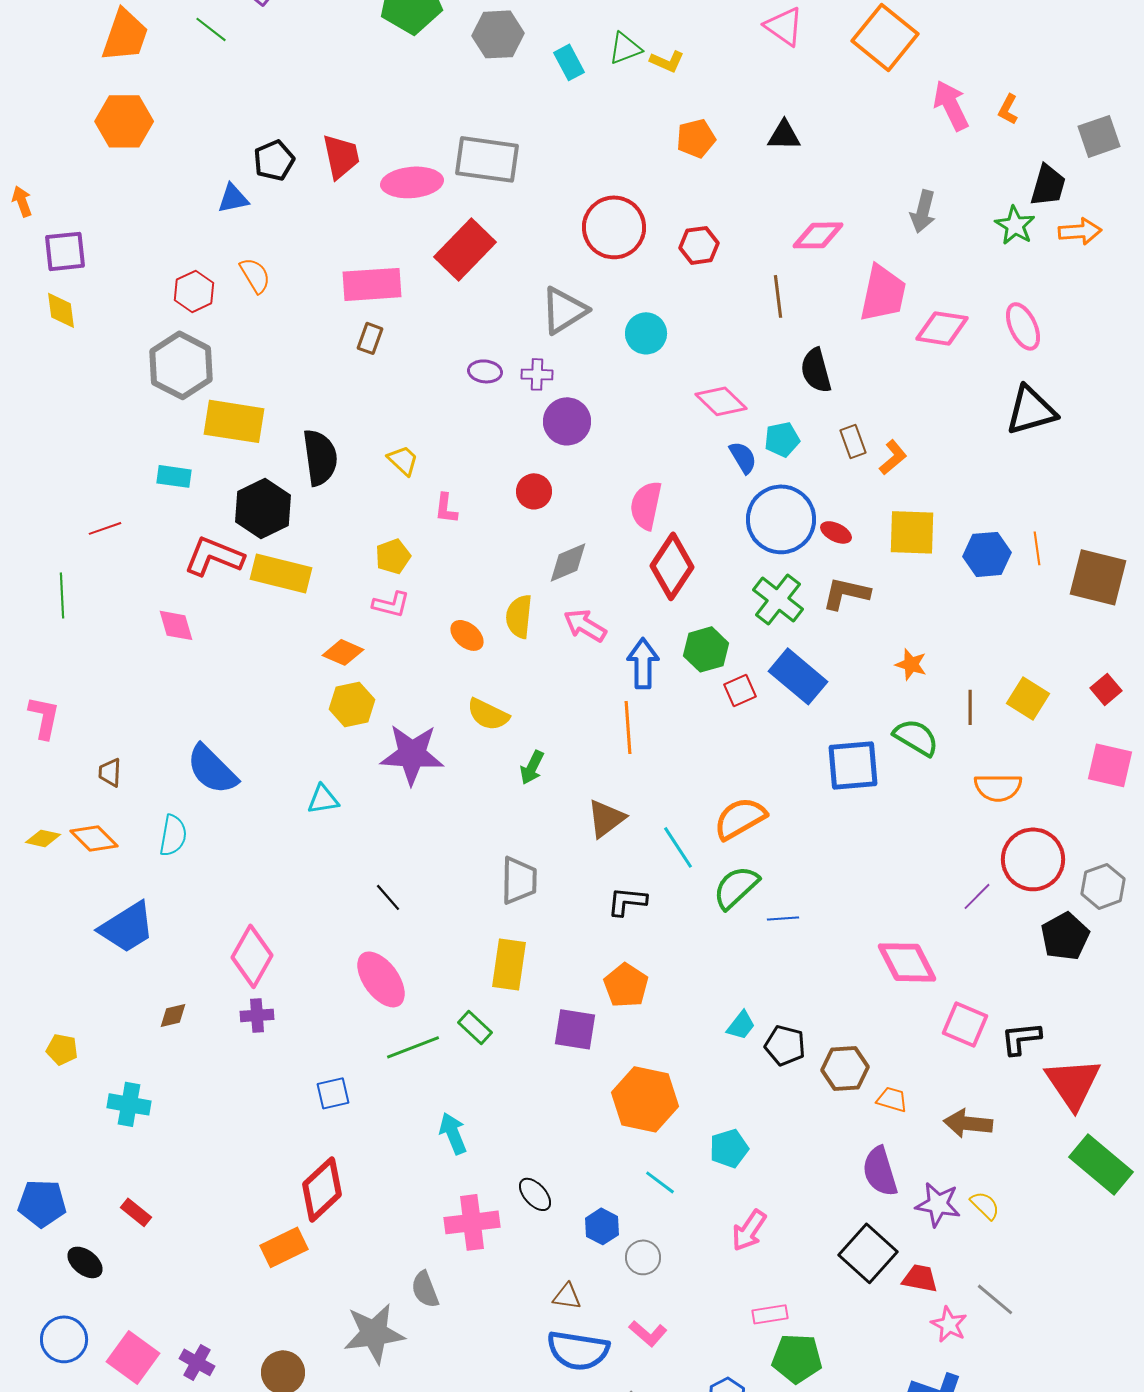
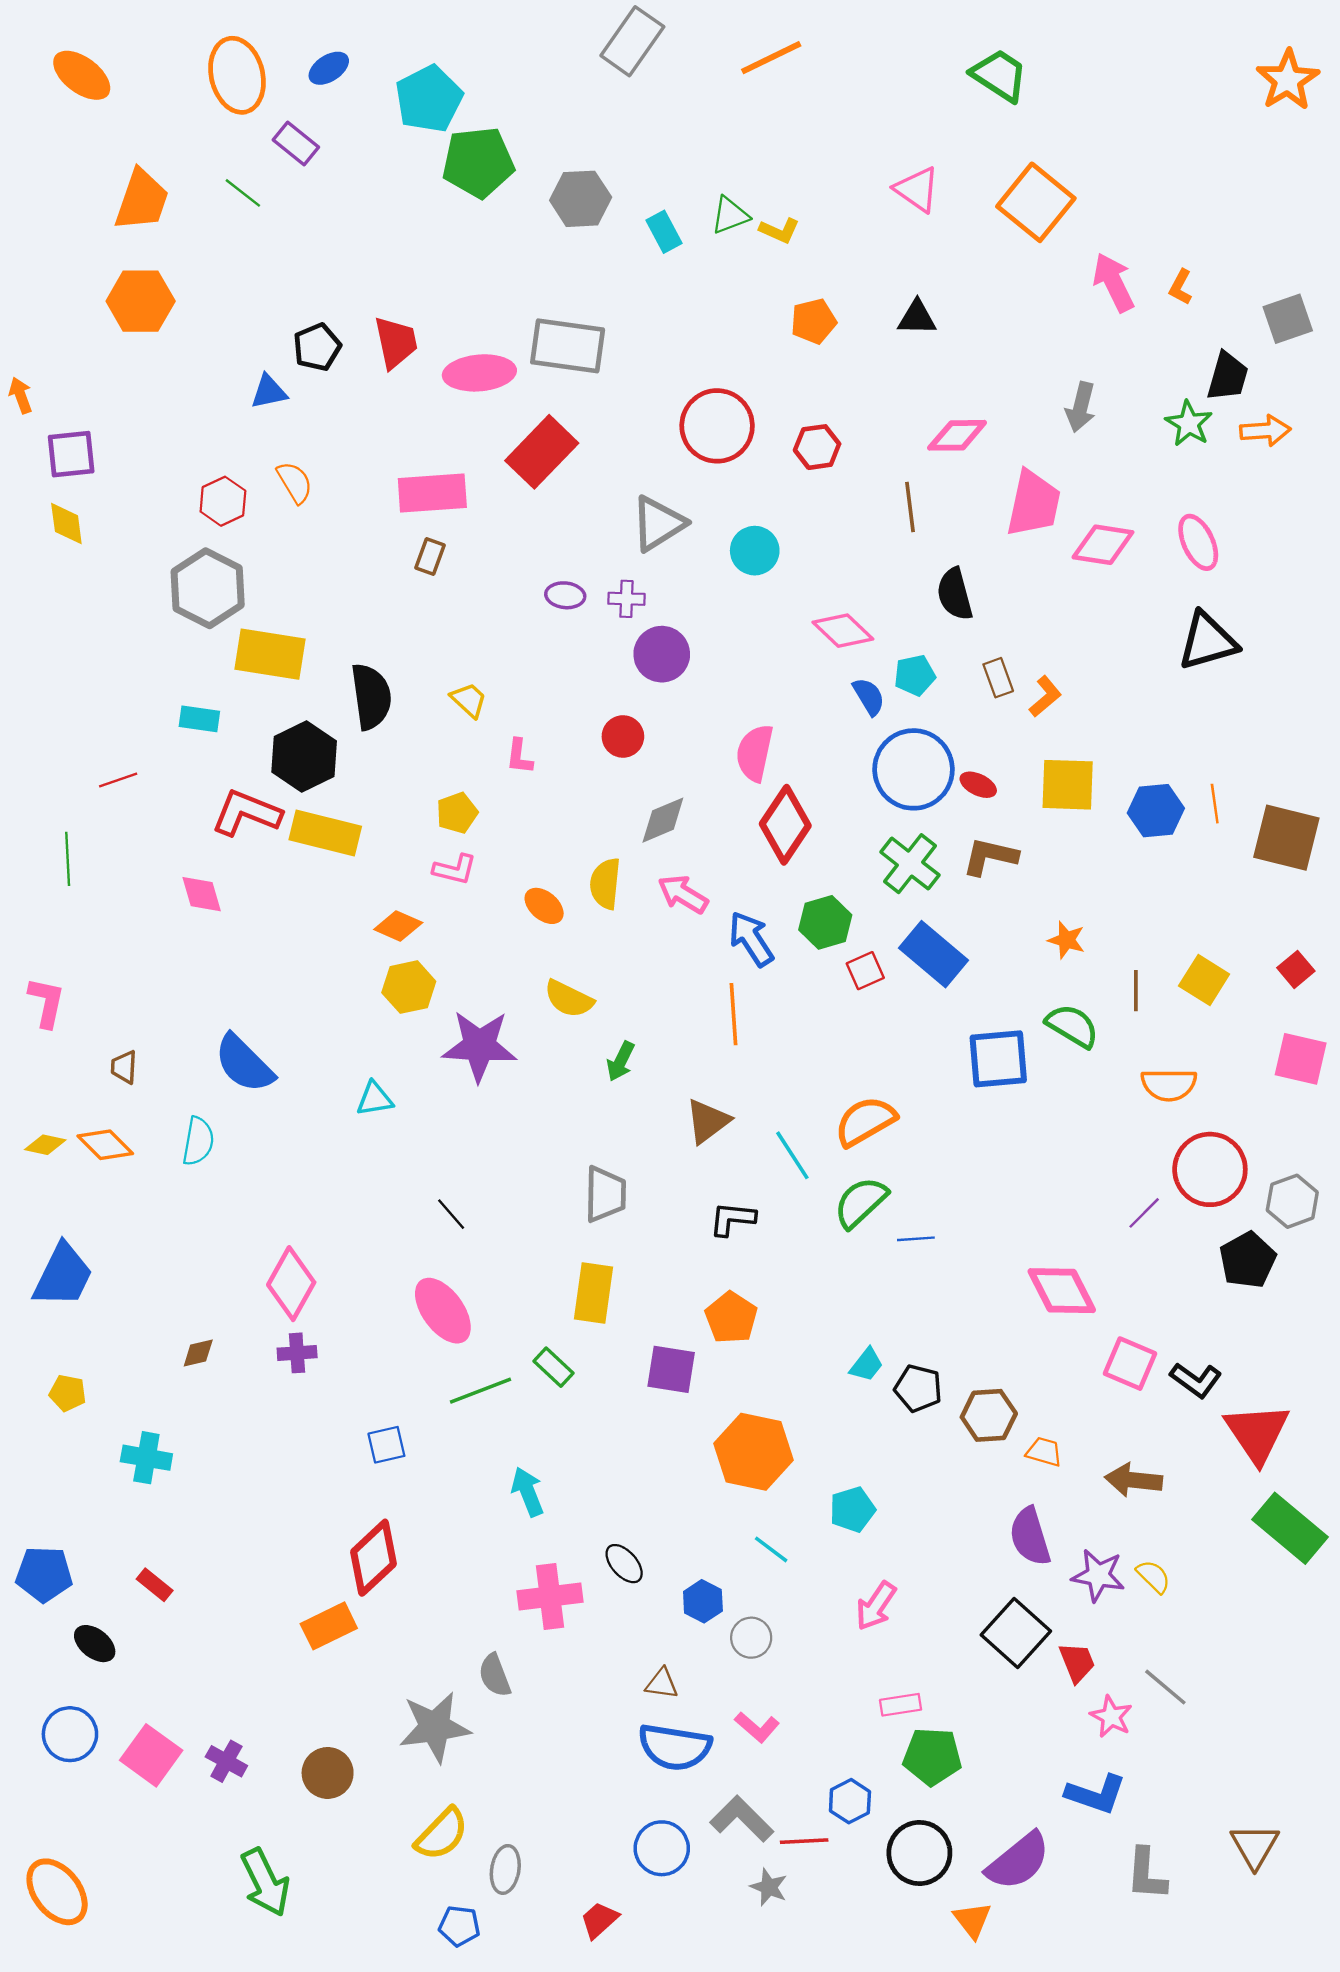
blue arrow: (643, 663) -> (751, 939), turned -33
blue trapezoid: (127, 927) -> (63, 1275), moved, turned -32
black L-shape: (1021, 1038) -> (1196, 1380), turned -138
red trapezoid: (920, 1278) -> (1077, 1662), turned 57

